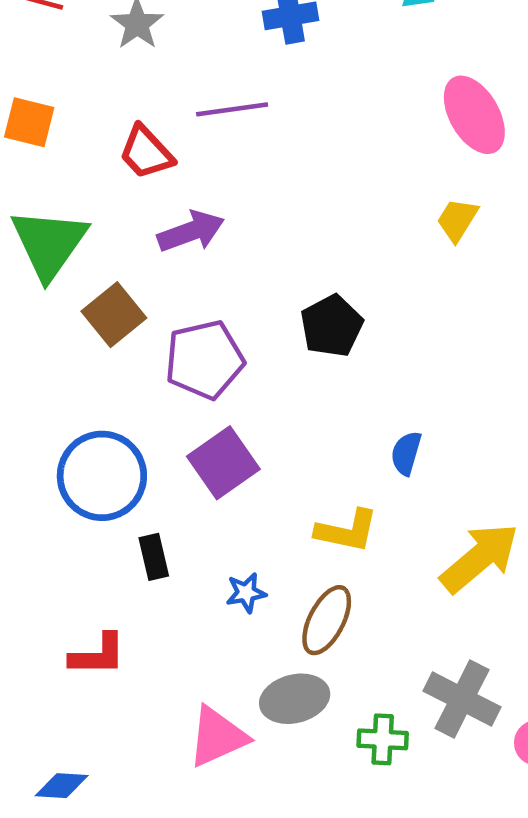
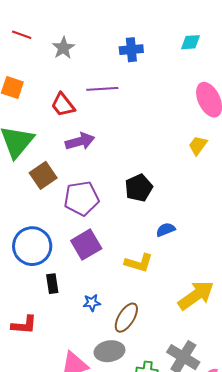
blue semicircle: (406, 453) -> (166, 230), moved, turned 48
yellow L-shape: (347, 531) -> (139, 263), moved

